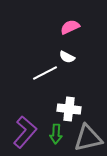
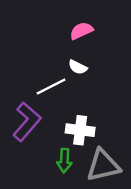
purple L-shape: (25, 132) -> (27, 122), moved

